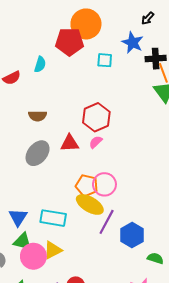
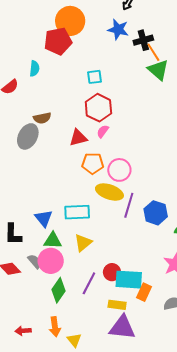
cyan square: (105, 60) -> (95, 77), moved
gray ellipse: (38, 153) -> (28, 136), moved
orange pentagon: (87, 186) -> (93, 163), moved
pink circle: (33, 256) -> (51, 261), moved

